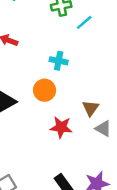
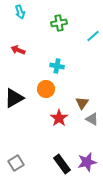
cyan line: (84, 22) -> (93, 36), moved
red star: (61, 127) -> (59, 118), turned 30

